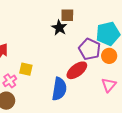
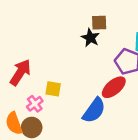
blue semicircle: (59, 89) -> (94, 110), turned 30

